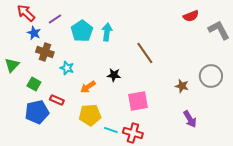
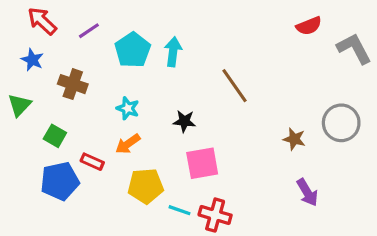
blue star: (34, 33) -> (32, 60), moved
cyan star: (67, 68) -> (128, 108), moved
orange arrow: (88, 87) -> (128, 144), moved
pink square: (138, 101) -> (202, 163), moved

